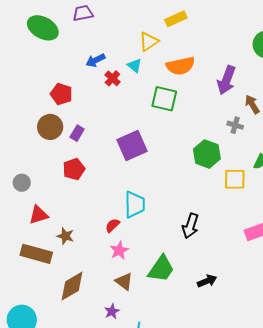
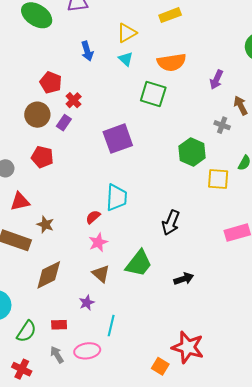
yellow triangle: (149, 42) -> (127, 33), moved
blue arrow: (96, 60) -> (87, 51), turned -84
red cross: (112, 78) -> (74, 100), moved
purple arrow: (226, 80) -> (216, 80), size x0.7
red pentagon: (74, 169) -> (42, 157), moved, turned 30

